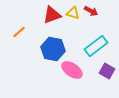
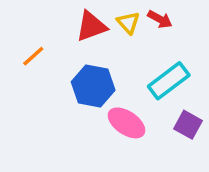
yellow triangle: (73, 13) -> (128, 23), turned 32

